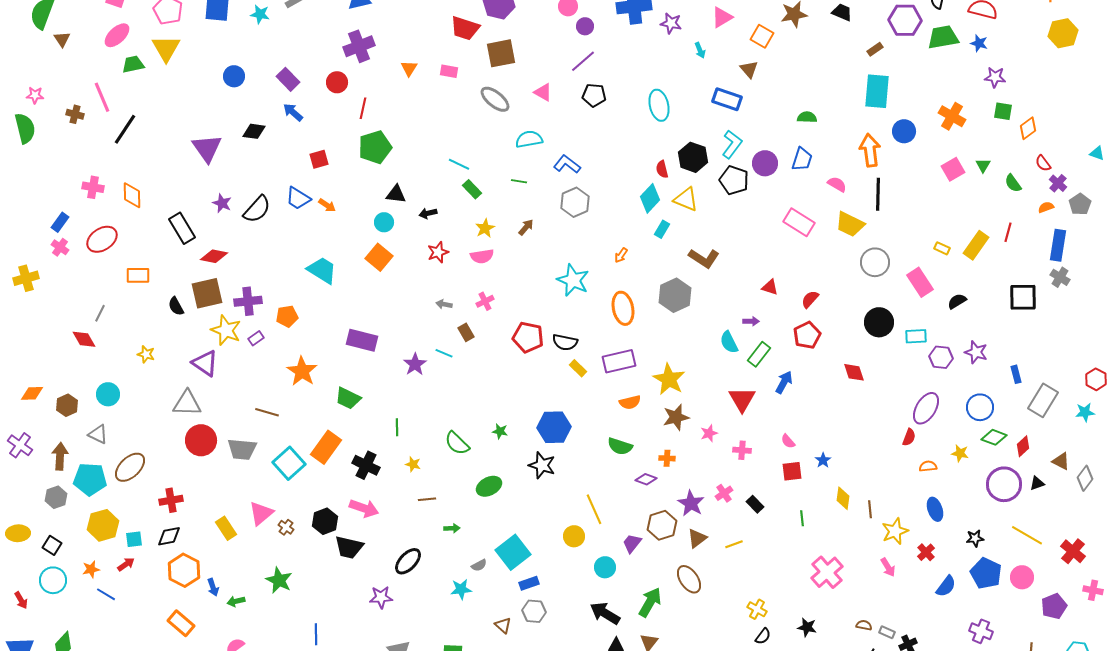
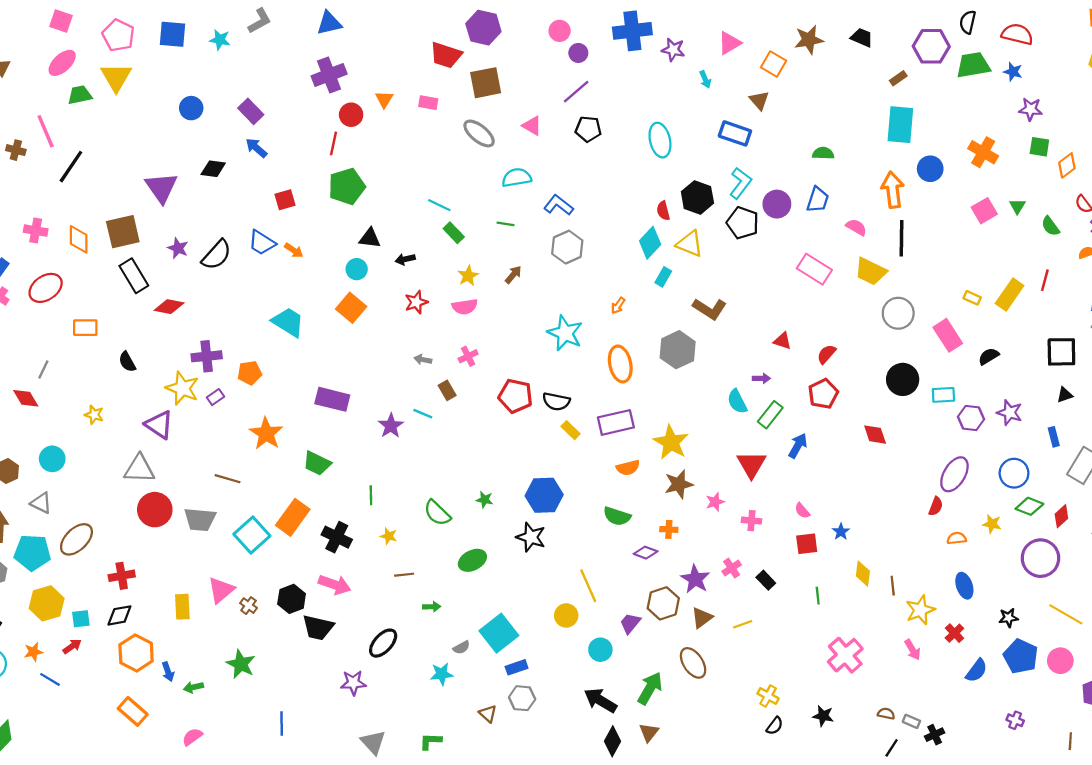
red circle: (337, 82) -> (351, 115), moved
brown square: (207, 293) -> (123, 232), moved
black triangle: (1037, 483) -> (1065, 395), moved
yellow rectangle: (226, 528) -> (182, 607), turned 30
purple cross: (981, 631) -> (1015, 720), size x0.7

